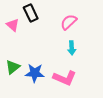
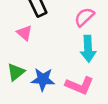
pink triangle: (13, 25) -> (24, 33), moved
cyan arrow: (72, 48) -> (88, 49), size x1.5

